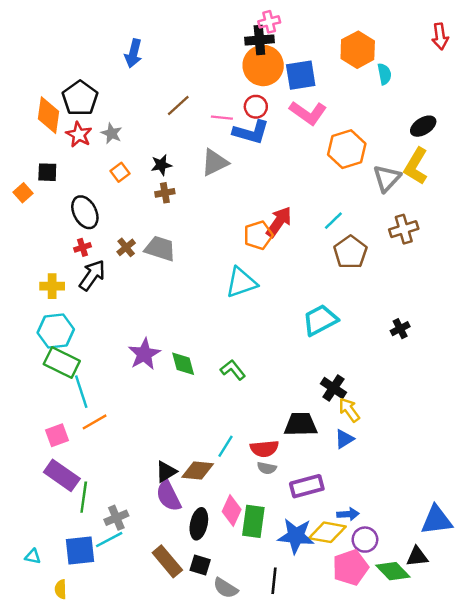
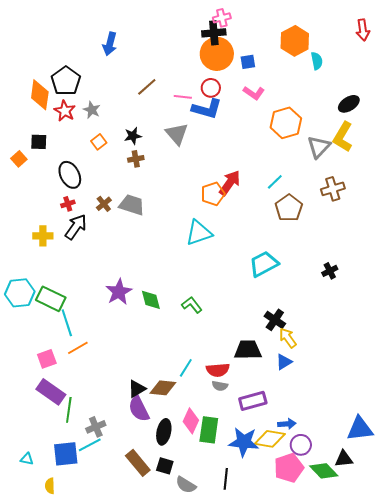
blue square: (301, 75) -> (248, 62), size x0.6
pink L-shape: (308, 113) -> (254, 93), size x0.7
gray triangle: (215, 162) -> (177, 134), turned -45
cyan hexagon: (56, 331) -> (20, 293), moved

